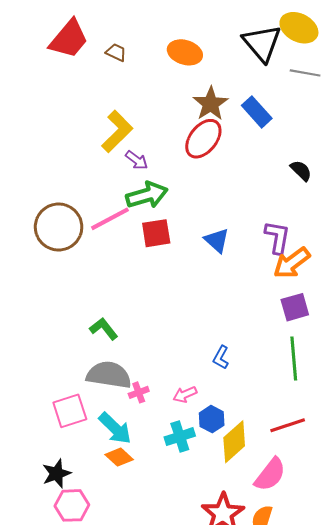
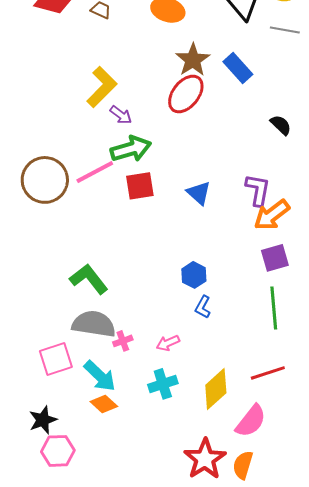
green L-shape: (104, 329) -> (89, 279), size x1.4
blue hexagon: (212, 419) -> (194, 275), moved

